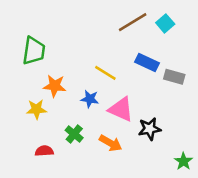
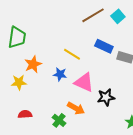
orange star: (55, 86) -> (33, 64), turned -30
green cross: (74, 134) -> (59, 120), moved

